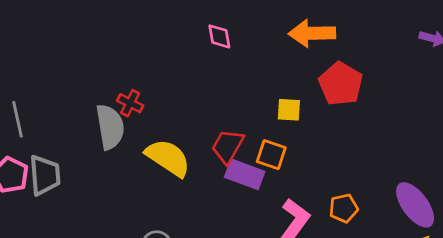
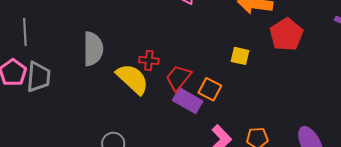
red pentagon: (341, 84) -> (286, 34), moved
red cross: (130, 103) -> (149, 60), moved, turned -30
yellow square: (289, 110) -> (240, 56), moved

